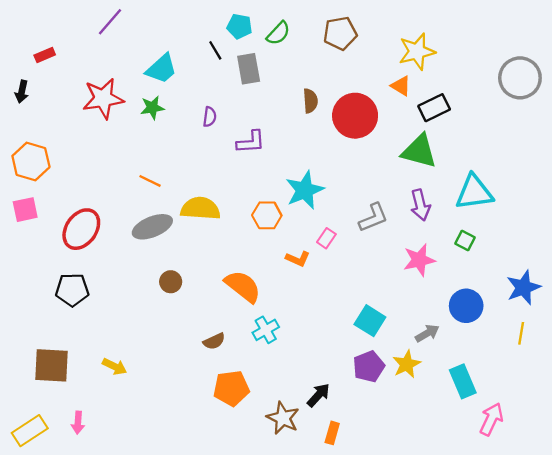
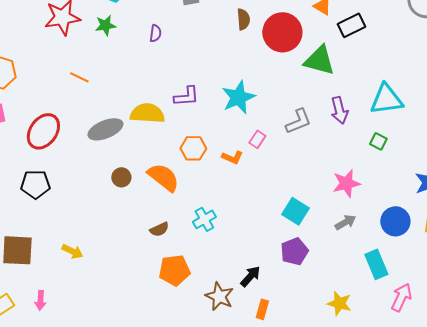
purple L-shape: (251, 142) -> (186, 96), moved
green triangle: (419, 151) -> (319, 60), moved
orange line: (150, 181) -> (79, 77), moved
orange hexagon: (267, 215) -> (193, 148), moved
pink star: (419, 260) -> (346, 183), moved
orange semicircle: (243, 286) -> (163, 177), moved
blue circle: (466, 306) -> (395, 221), moved
yellow star: (407, 364) -> (339, 303), moved, turned -30

